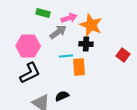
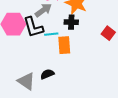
black L-shape: (30, 73) -> (33, 27), moved, turned 100

